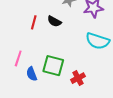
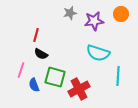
black semicircle: (54, 21) -> (41, 54), moved
red cross: (78, 78) -> (79, 89), size x1.5

